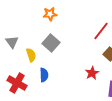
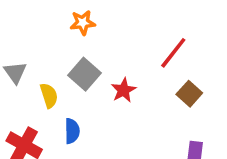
red star: (92, 73) -> (124, 90), moved

